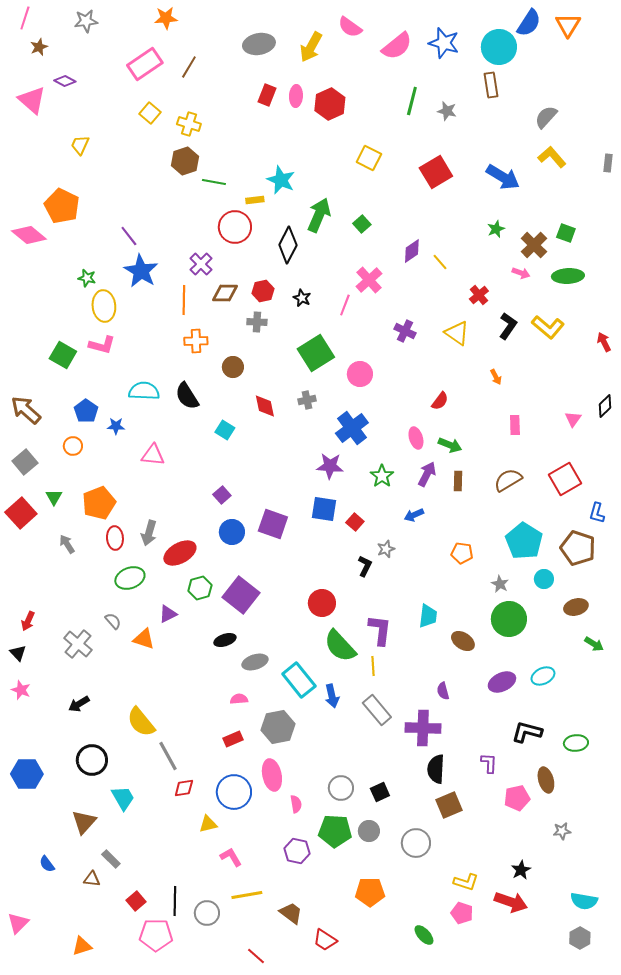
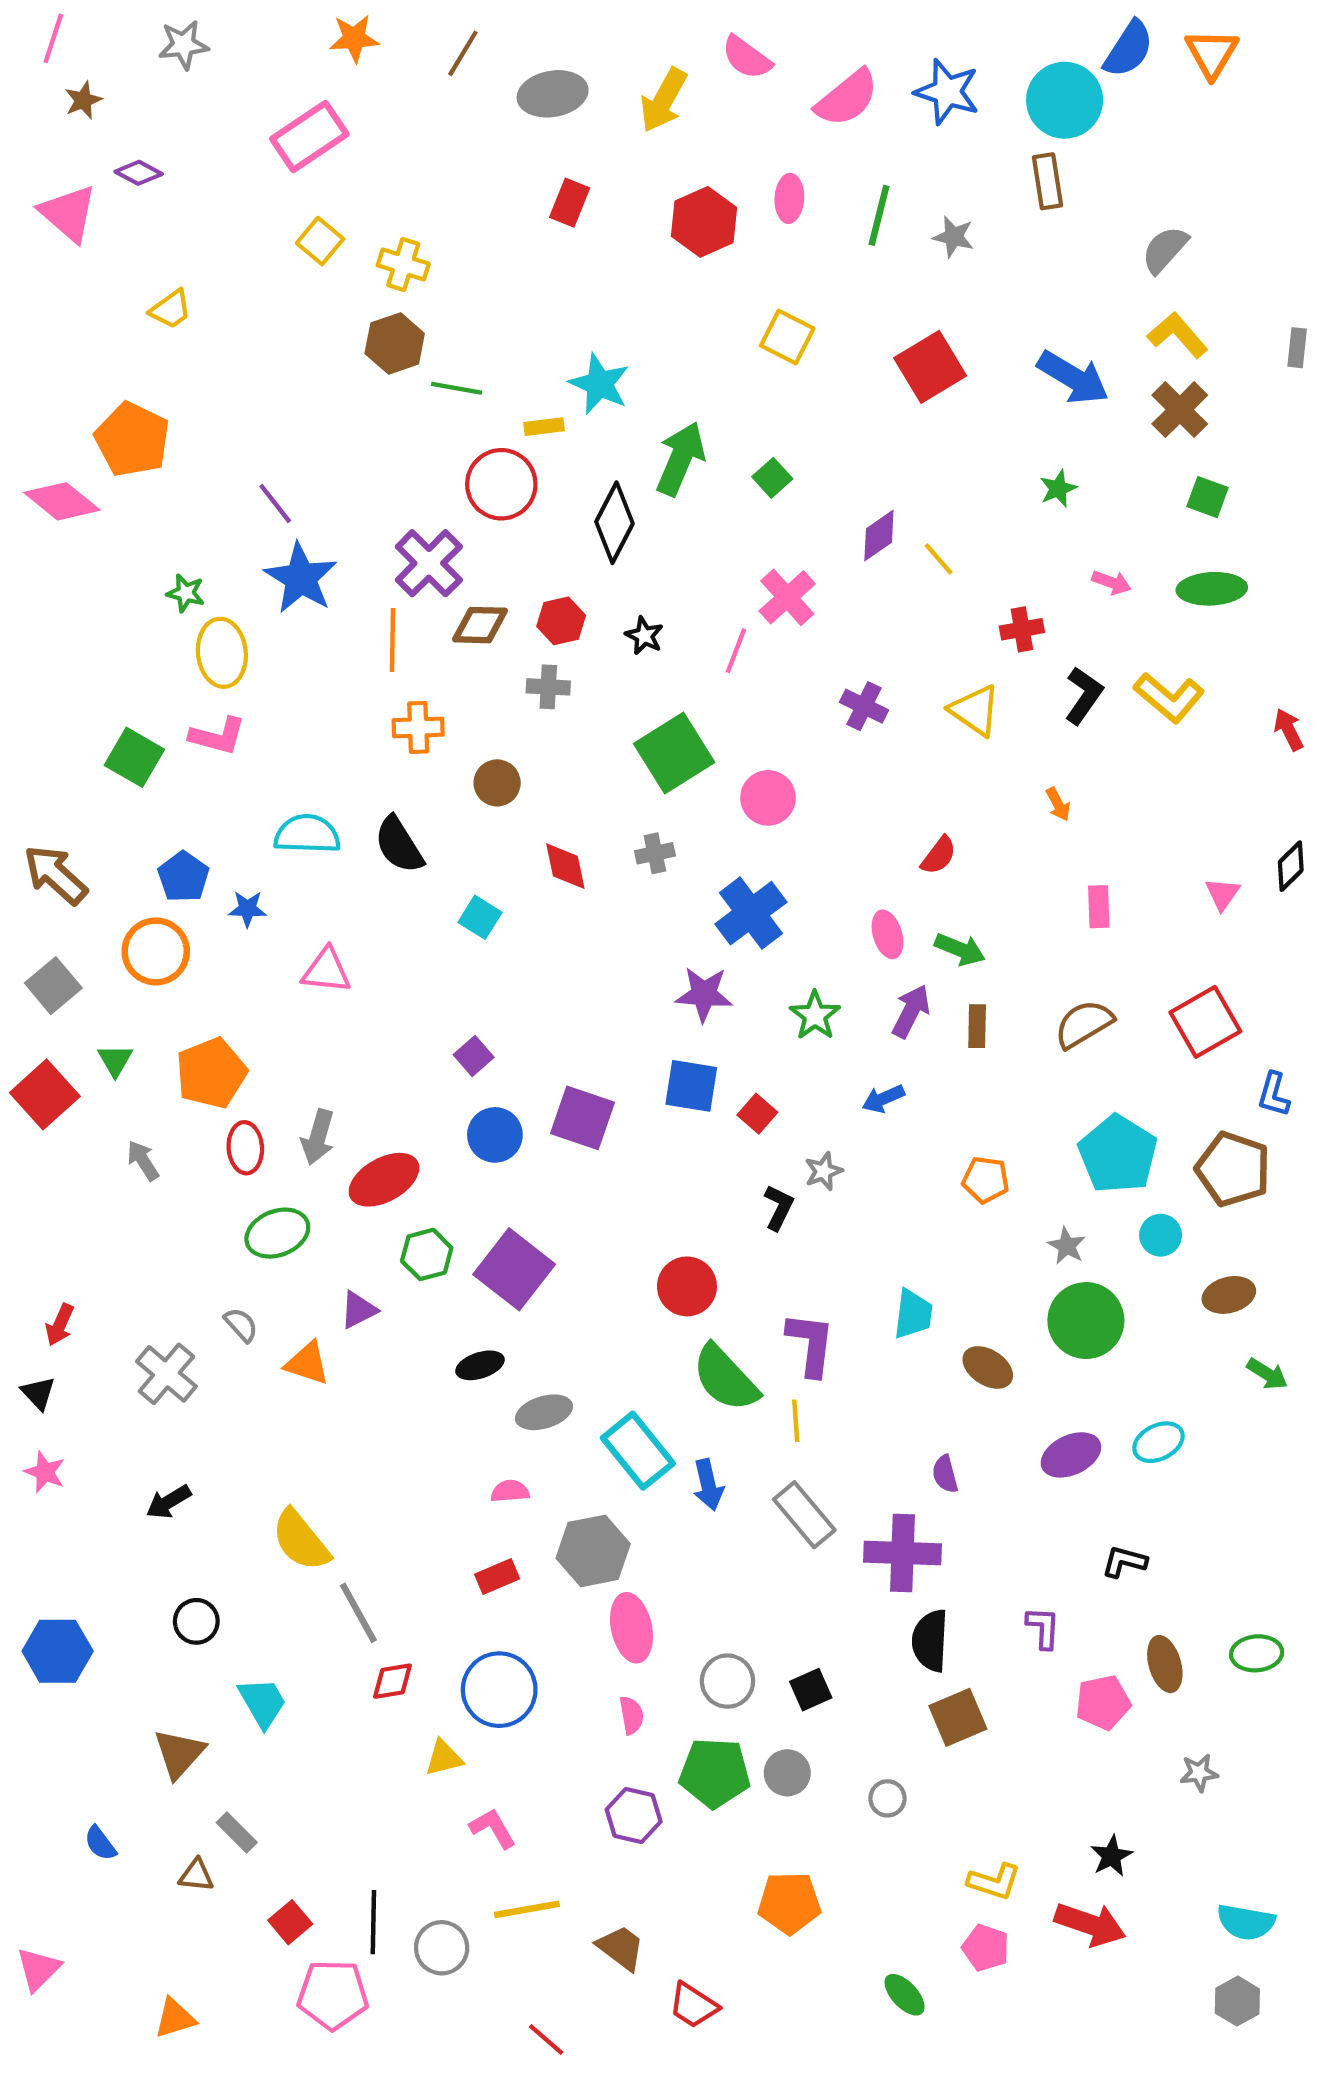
brown line: (189, 67) -> (463, 53), moved
pink ellipse: (296, 96) -> (789, 198), moved
yellow trapezoid: (80, 145) -> (171, 309), turned -150
brown cross: (534, 245) -> (1180, 410), moved
purple cross: (201, 264) -> (429, 563), size x1.4
red cross: (479, 295) -> (1022, 629), turned 30
orange circle: (73, 446) -> (156, 951), size x1.6
black L-shape: (527, 732) -> (1124, 1562), size x0.7
green ellipse: (576, 743) -> (1257, 1653), moved
black circle: (92, 760) -> (196, 1621), size x0.7
pink ellipse: (272, 775) -> (631, 1628), moved
gray circle: (416, 843) -> (887, 1798), size x0.6

